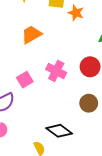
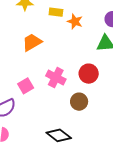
brown circle: (89, 103) -> (79, 102), moved

